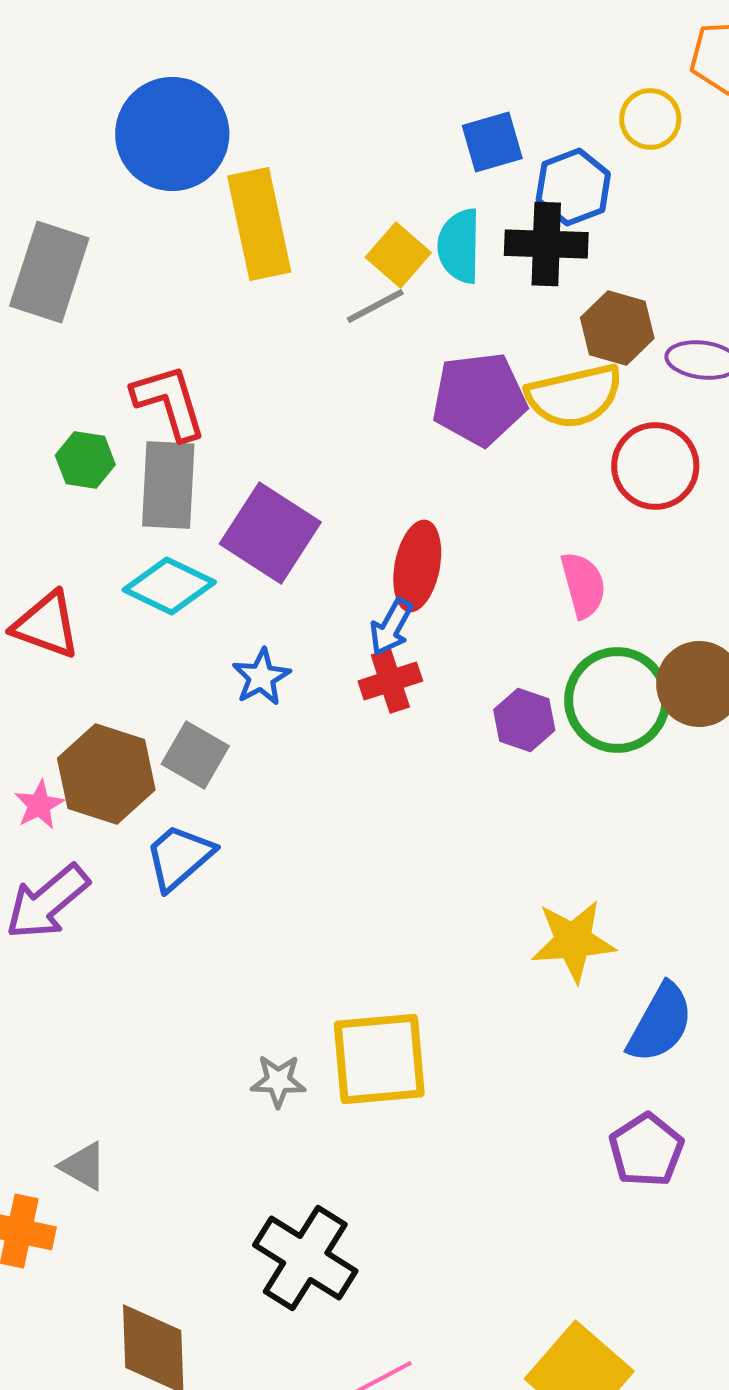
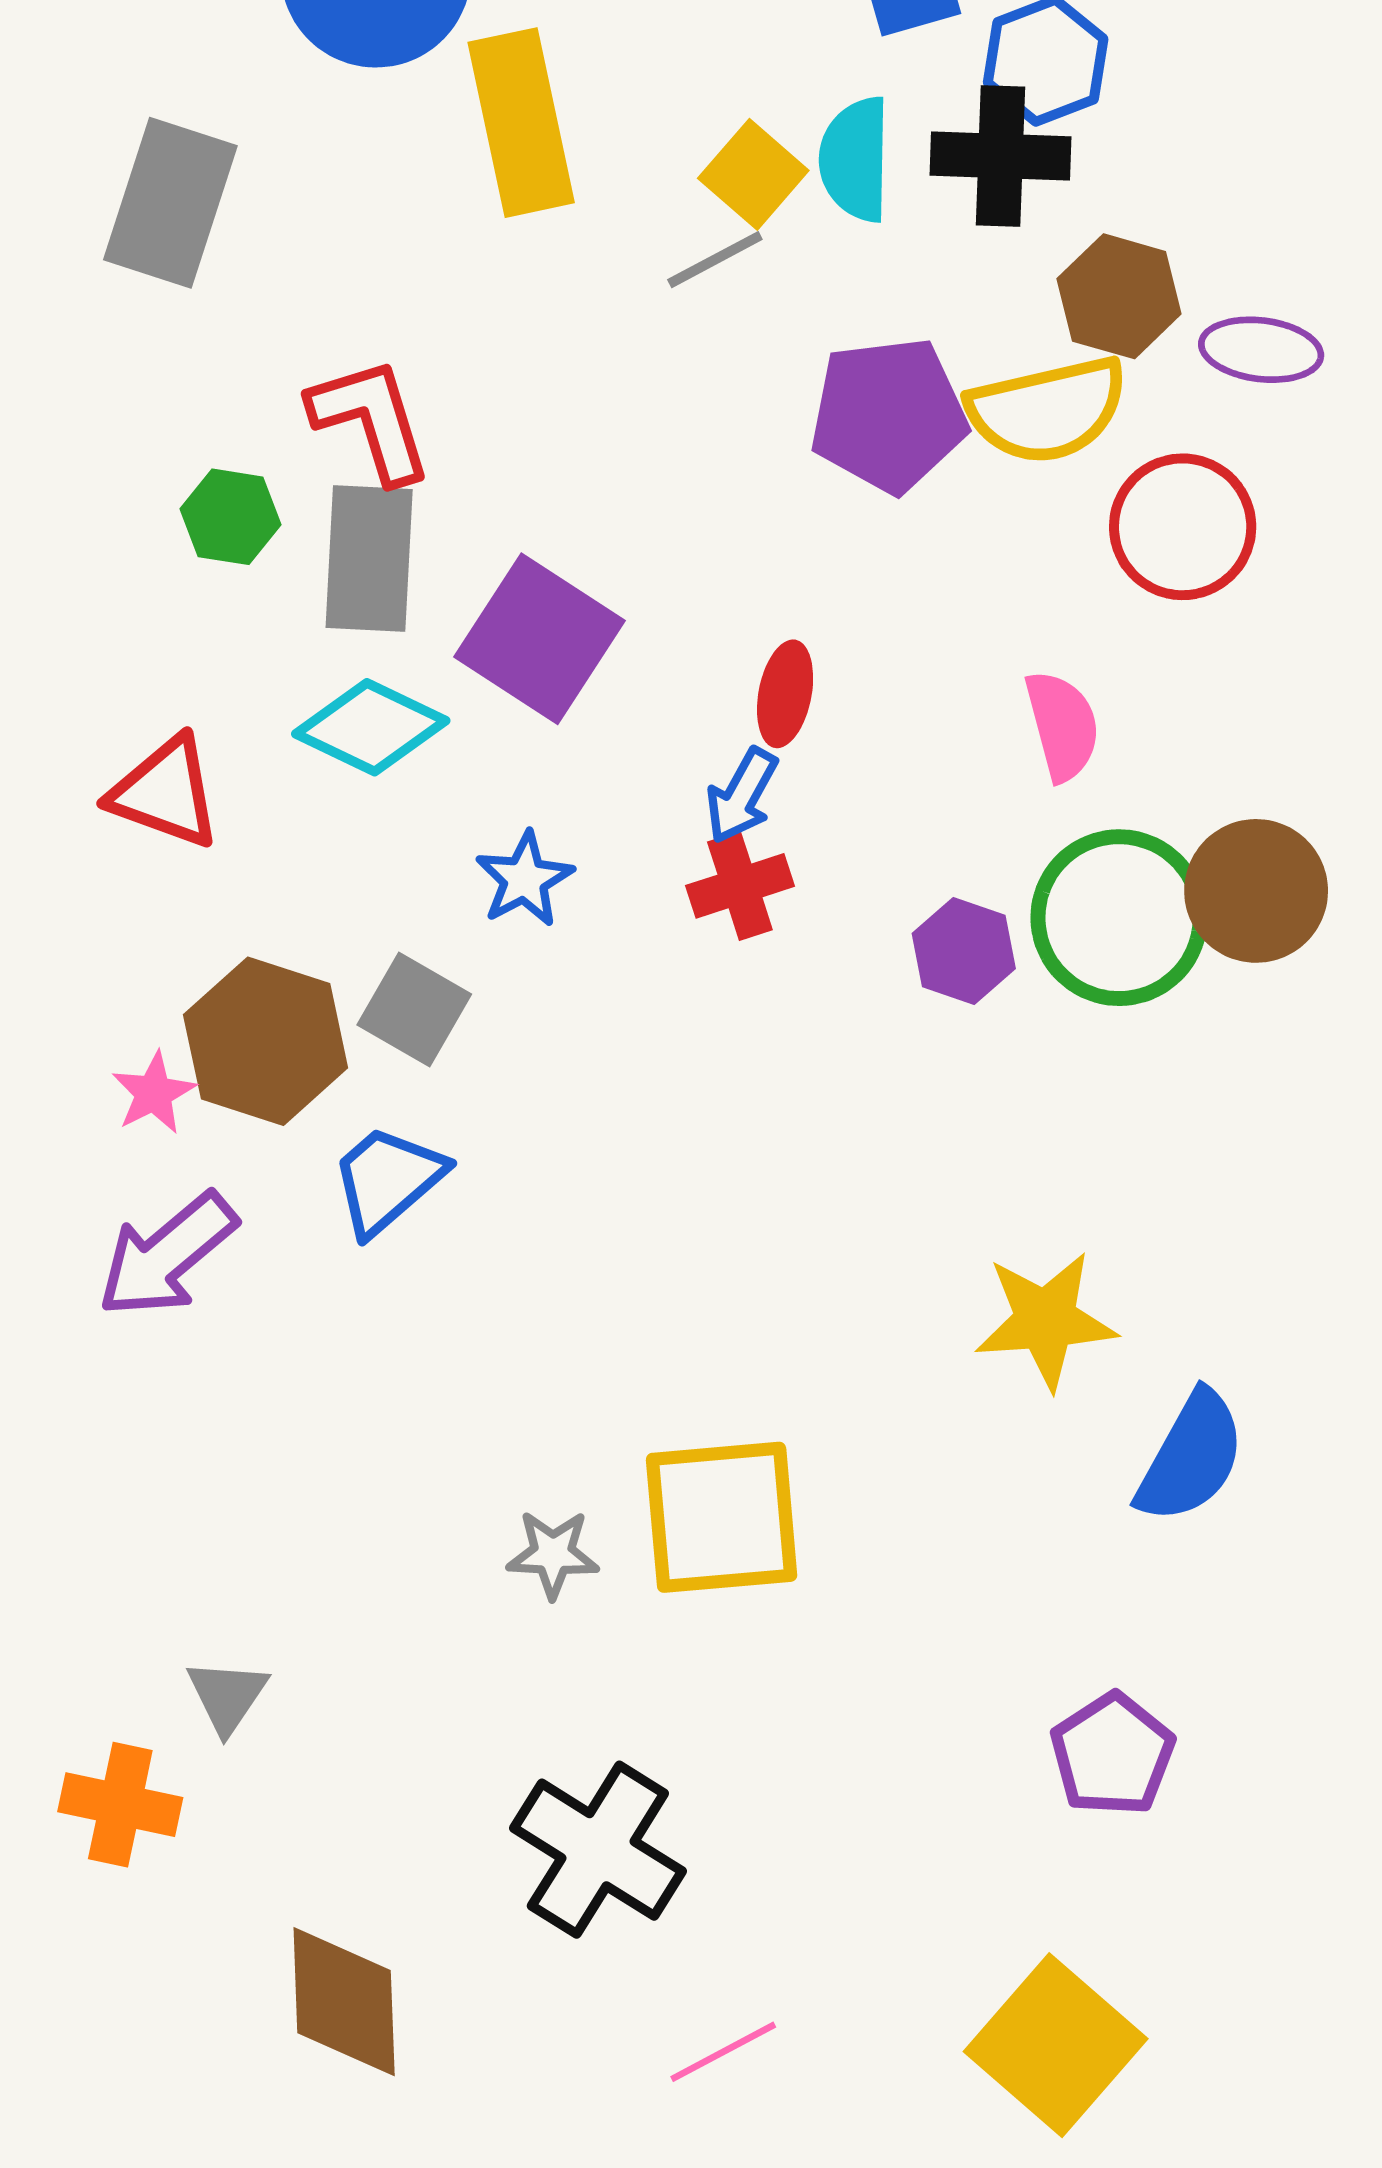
red ellipse: (417, 566) -> (785, 694), size x0.7
purple pentagon: (646, 1150) -> (1112, 1754), moved
gray triangle: (83, 1166) -> (227, 1696), turned 34

